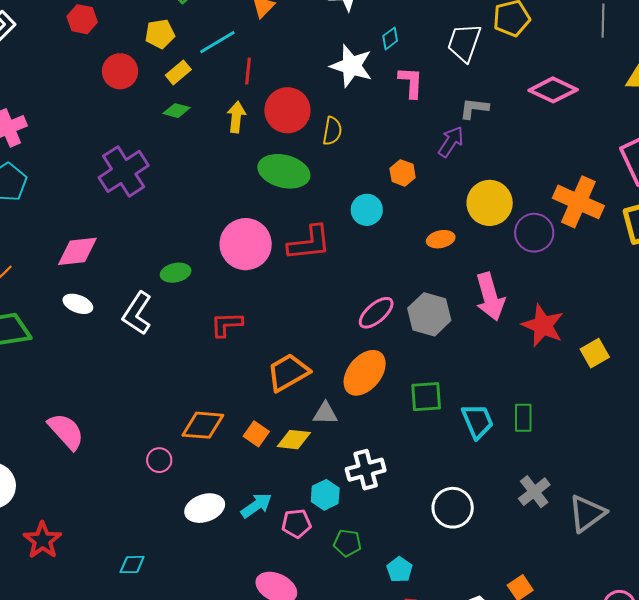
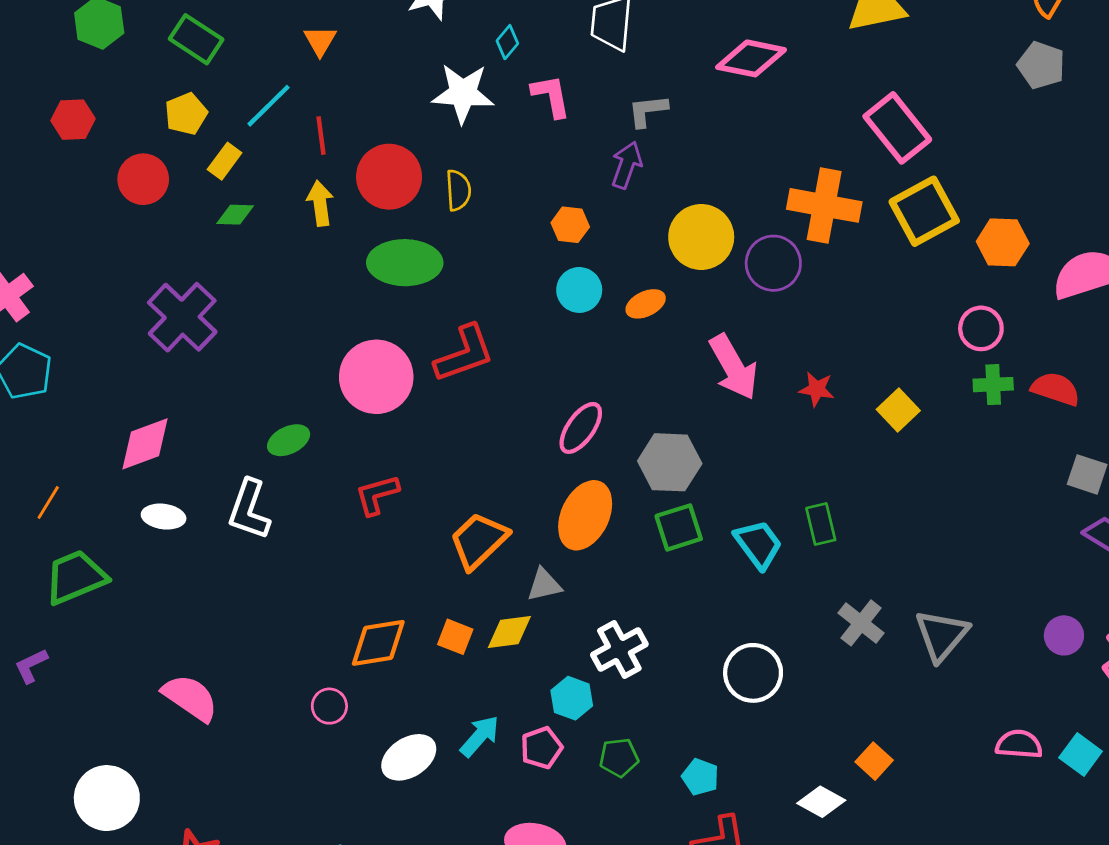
cyan circle: (367, 210) -> (579, 290), moved
gray hexagon: (429, 314) -> (670, 462), moved
red star: (543, 325) -> (817, 389), size x0.6

